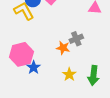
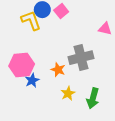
gray cross: (76, 39) -> (81, 58), size x1.6
orange star: (63, 48) -> (58, 70), moved

